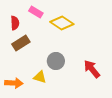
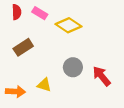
red semicircle: (15, 23) -> (17, 12), moved
gray circle: (56, 61) -> (73, 67), moved

